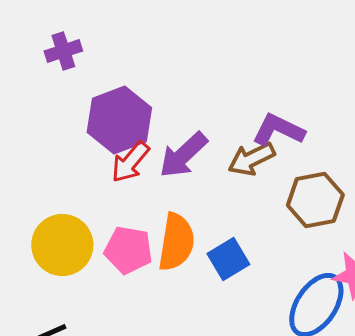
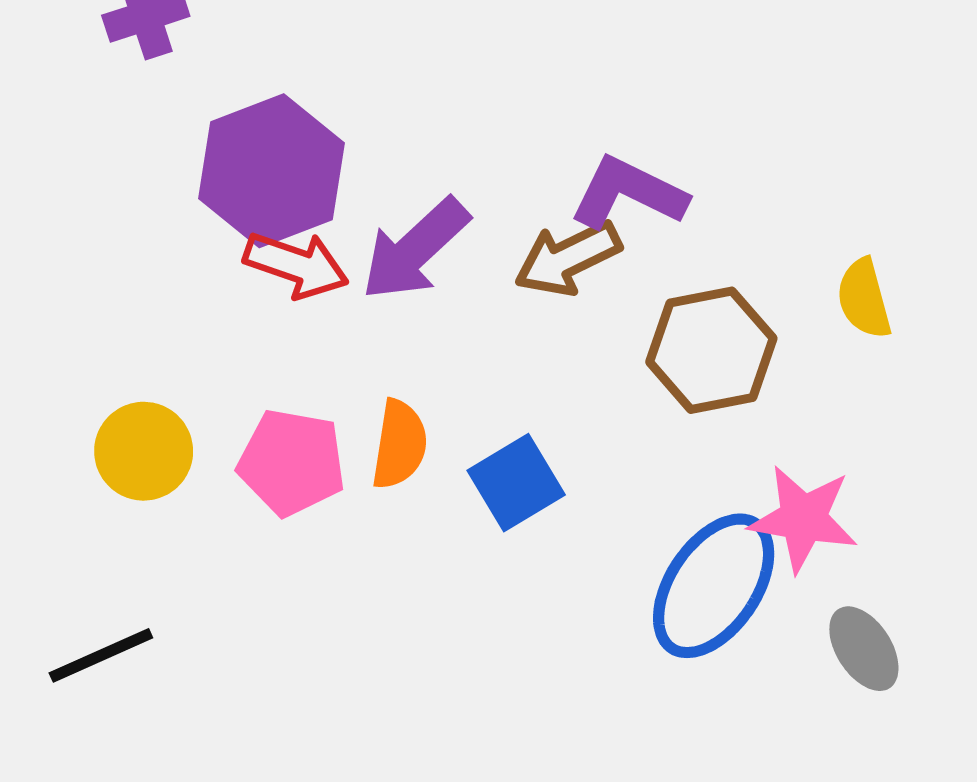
red arrow: (130, 162) -> (296, 265), turned -111
orange semicircle: (176, 242) -> (399, 444), size x0.7
yellow circle: (62, 245) -> (144, 451), size x0.7

